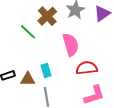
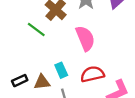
red semicircle: (87, 68) -> (92, 74), moved

